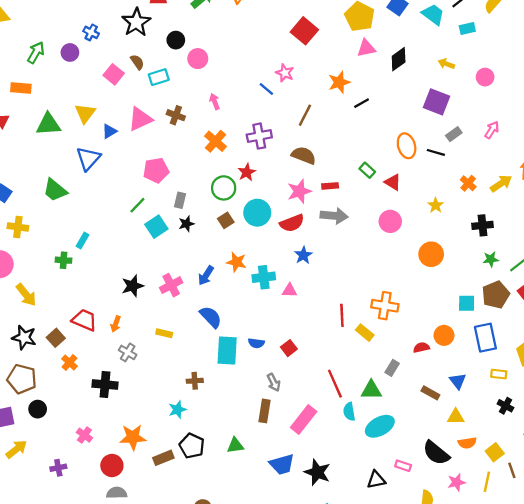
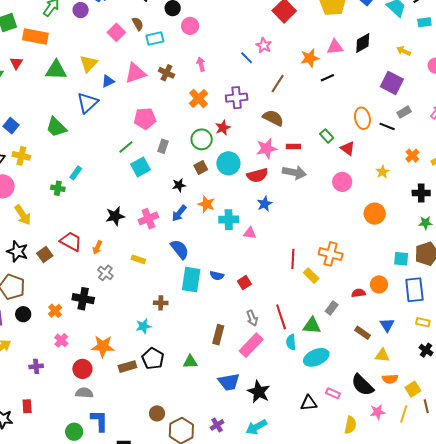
pink triangle: (366, 48) -> (335, 47), moved
orange rectangle: (21, 88) -> (35, 37), size x1.4
black star: (186, 224) -> (179, 185), moved
orange cross: (69, 362) -> (55, 311), moved
gray arrow: (274, 382) -> (252, 318), moved

